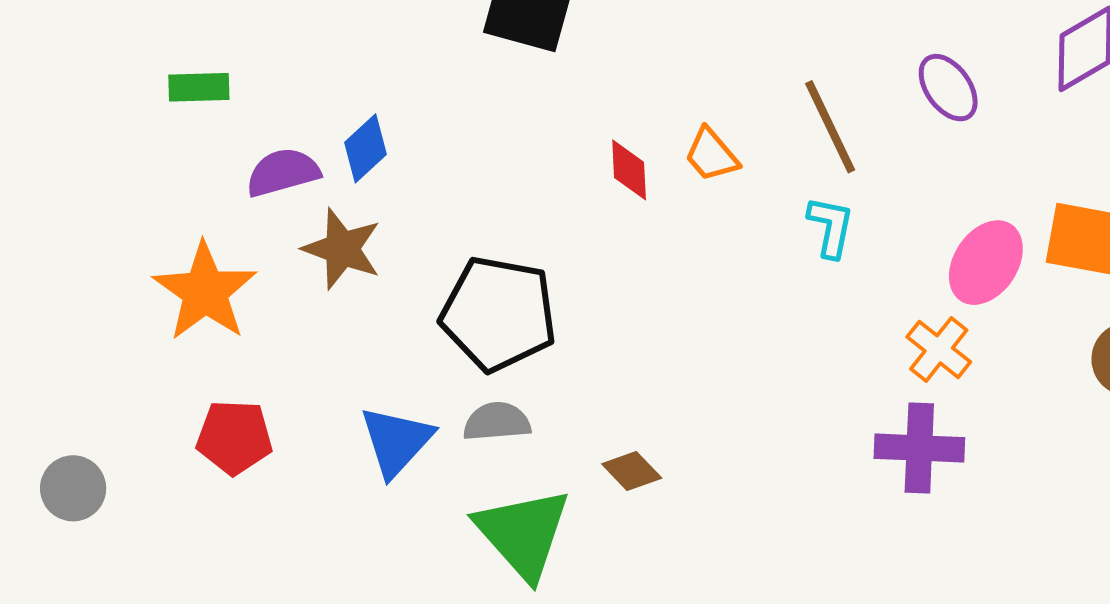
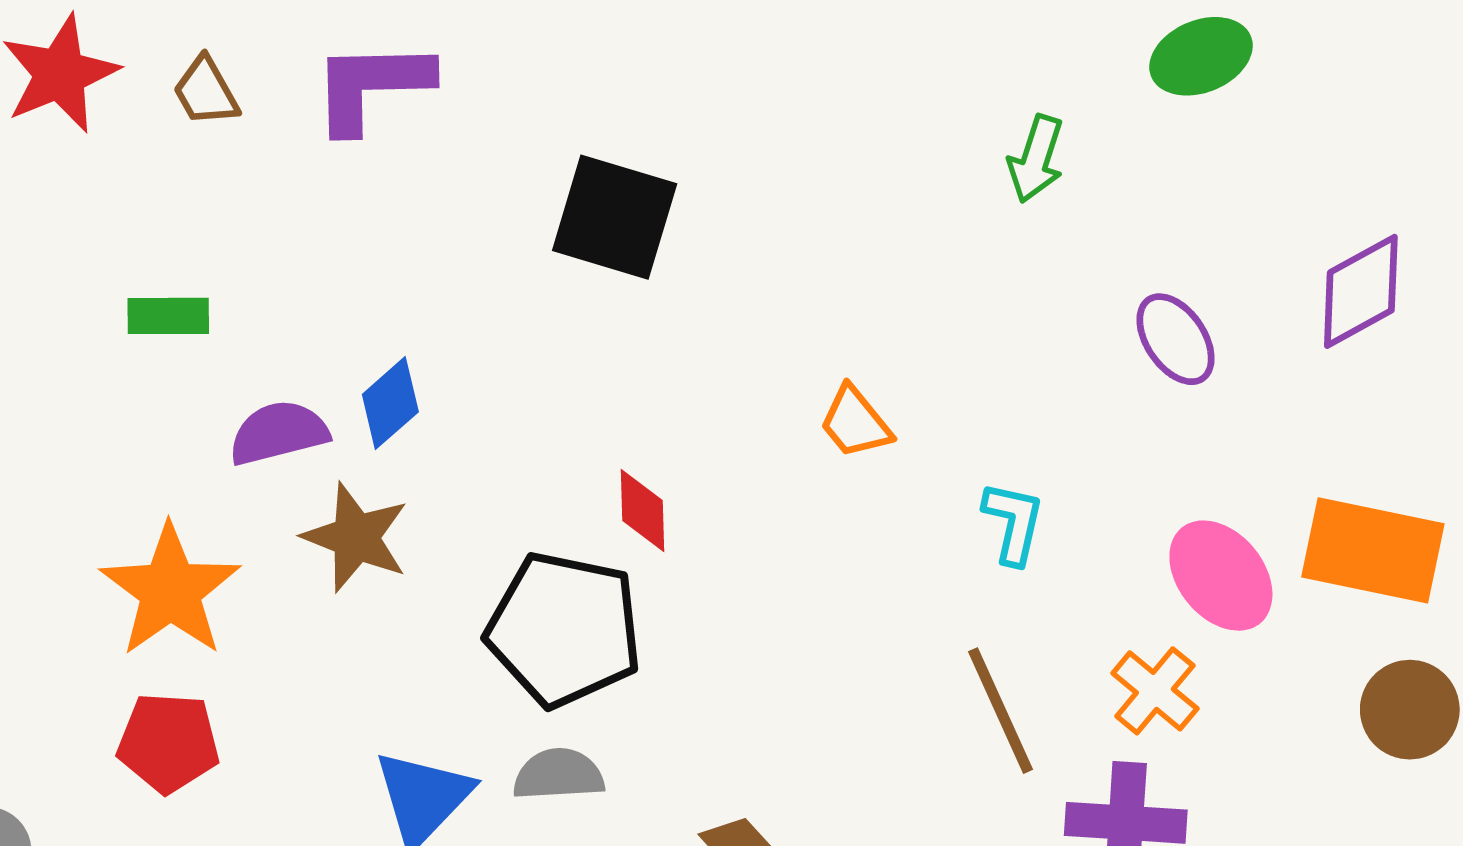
brown line: (830, 127) -> (1001, 711), moved
red diamond: (629, 170) -> (642, 511), moved
pink ellipse: (986, 263) -> (1221, 576), turned -74
red pentagon: (234, 437) -> (168, 743), moved

